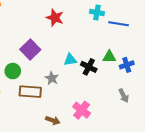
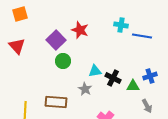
purple square: (30, 49) -> (56, 40), moved
green triangle: (109, 57) -> (133, 86), moved
green circle: (13, 71) -> (63, 61), moved
gray star: (52, 78) -> (85, 89), moved

